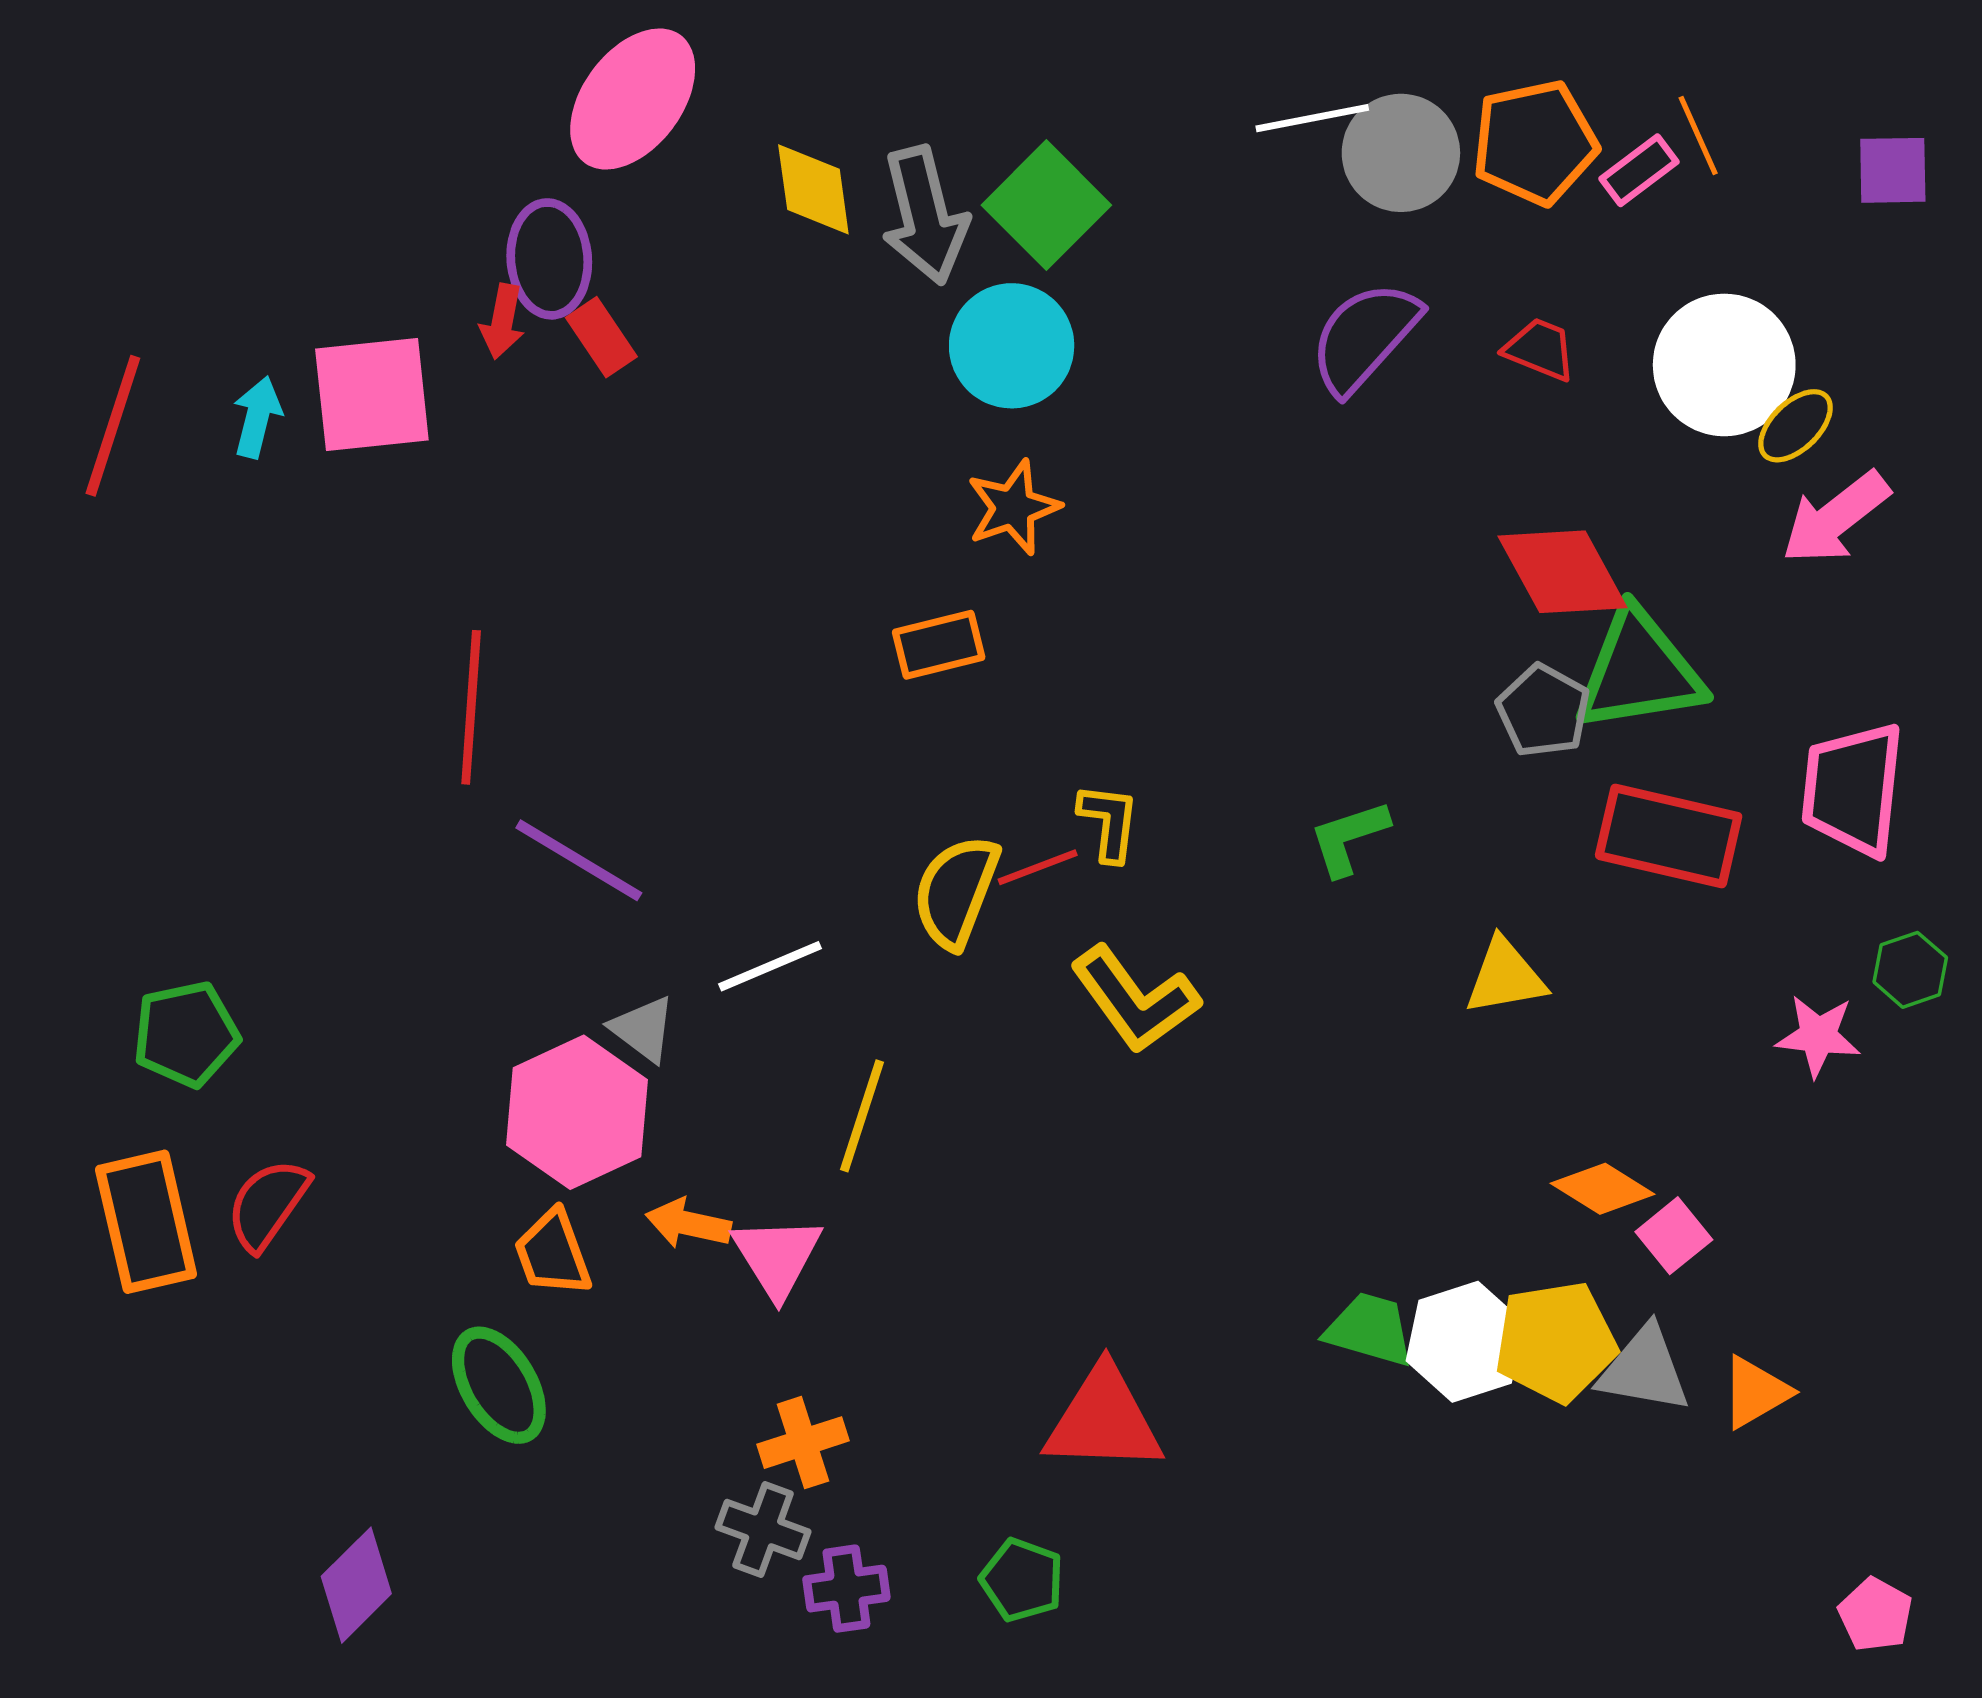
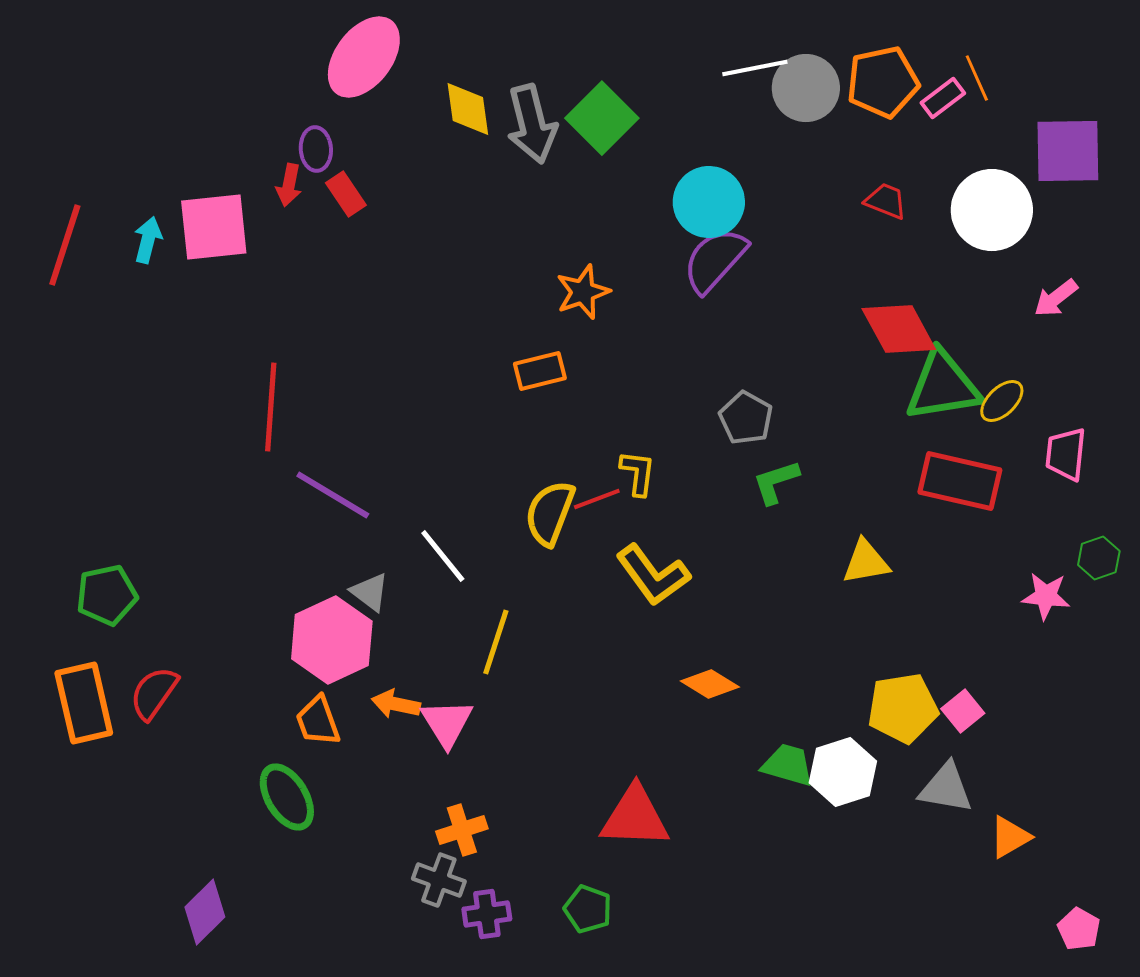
purple square: (1893, 170) -> (1068, 151), moved, size x1.6
purple ellipse: (549, 259) -> (316, 149), size x0.7
purple semicircle: (1364, 337) -> (715, 260), moved
cyan circle: (1012, 346) -> (709, 202), moved
yellow ellipse: (1795, 426) -> (1002, 401), moved
pink arrow: (1835, 518) -> (1056, 298), size x0.7
gray pentagon: (1543, 711) -> (746, 418), moved
pink trapezoid: (1853, 789) -> (1066, 454), size x0.7
white line: (770, 966) -> (443, 556), turned 74
orange diamond: (1603, 1189) -> (710, 684), moved
yellow pentagon: (1556, 1342) -> (903, 708), moved
orange triangle: (1755, 1392) -> (1010, 837), moved

